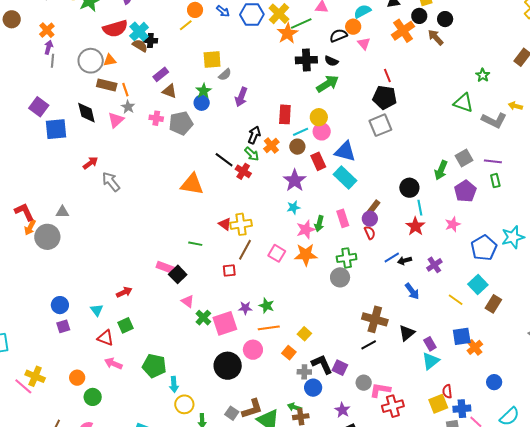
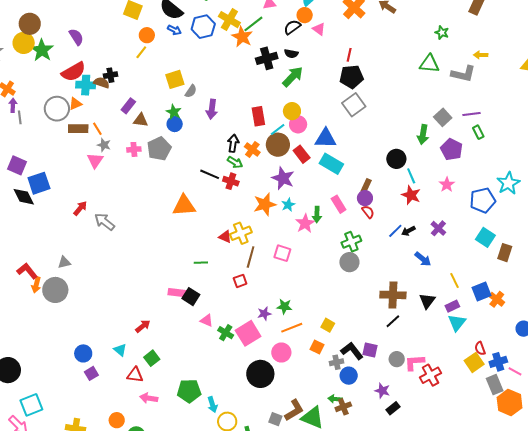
cyan cross: (139, 32) -> (86, 85), moved, turned -30
red line: (387, 76) -> (349, 55), turned 48
black diamond: (86, 113) -> (24, 197), moved
brown circle: (297, 147) -> (278, 145), size x1.5
blue pentagon: (484, 248) -> (483, 200), turned 30
orange star: (306, 255) -> (265, 204), moved
yellow line: (456, 300) -> (454, 280), moved, turned 42
purple rectangle: (430, 344) -> (452, 306), turned -72

